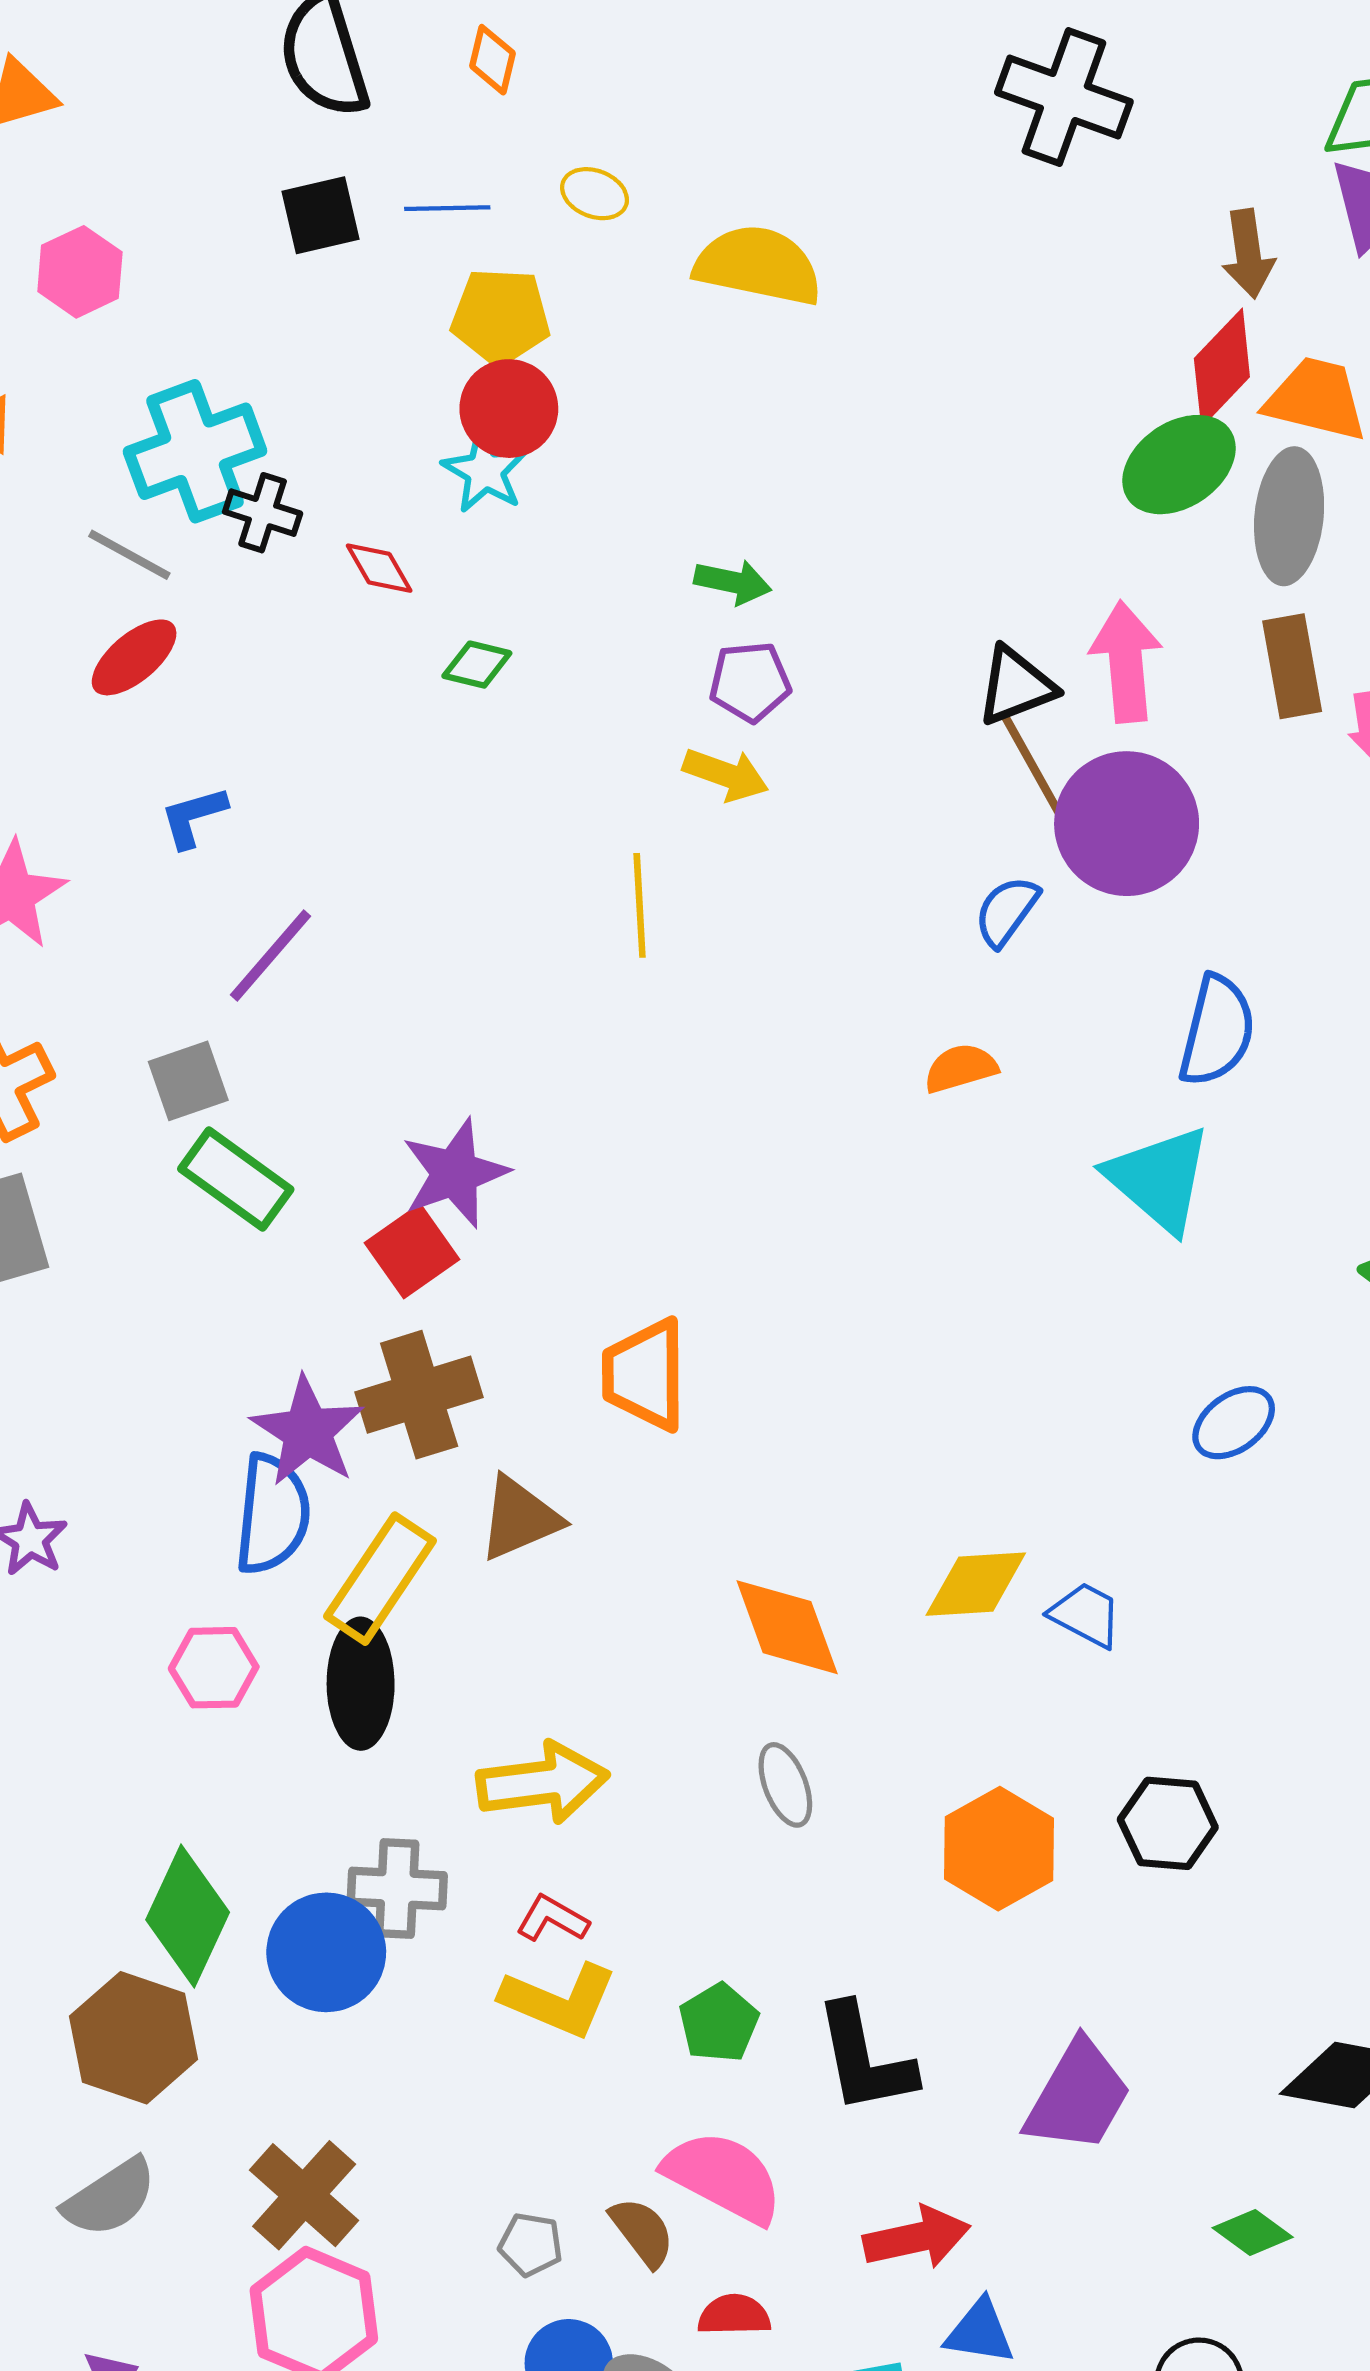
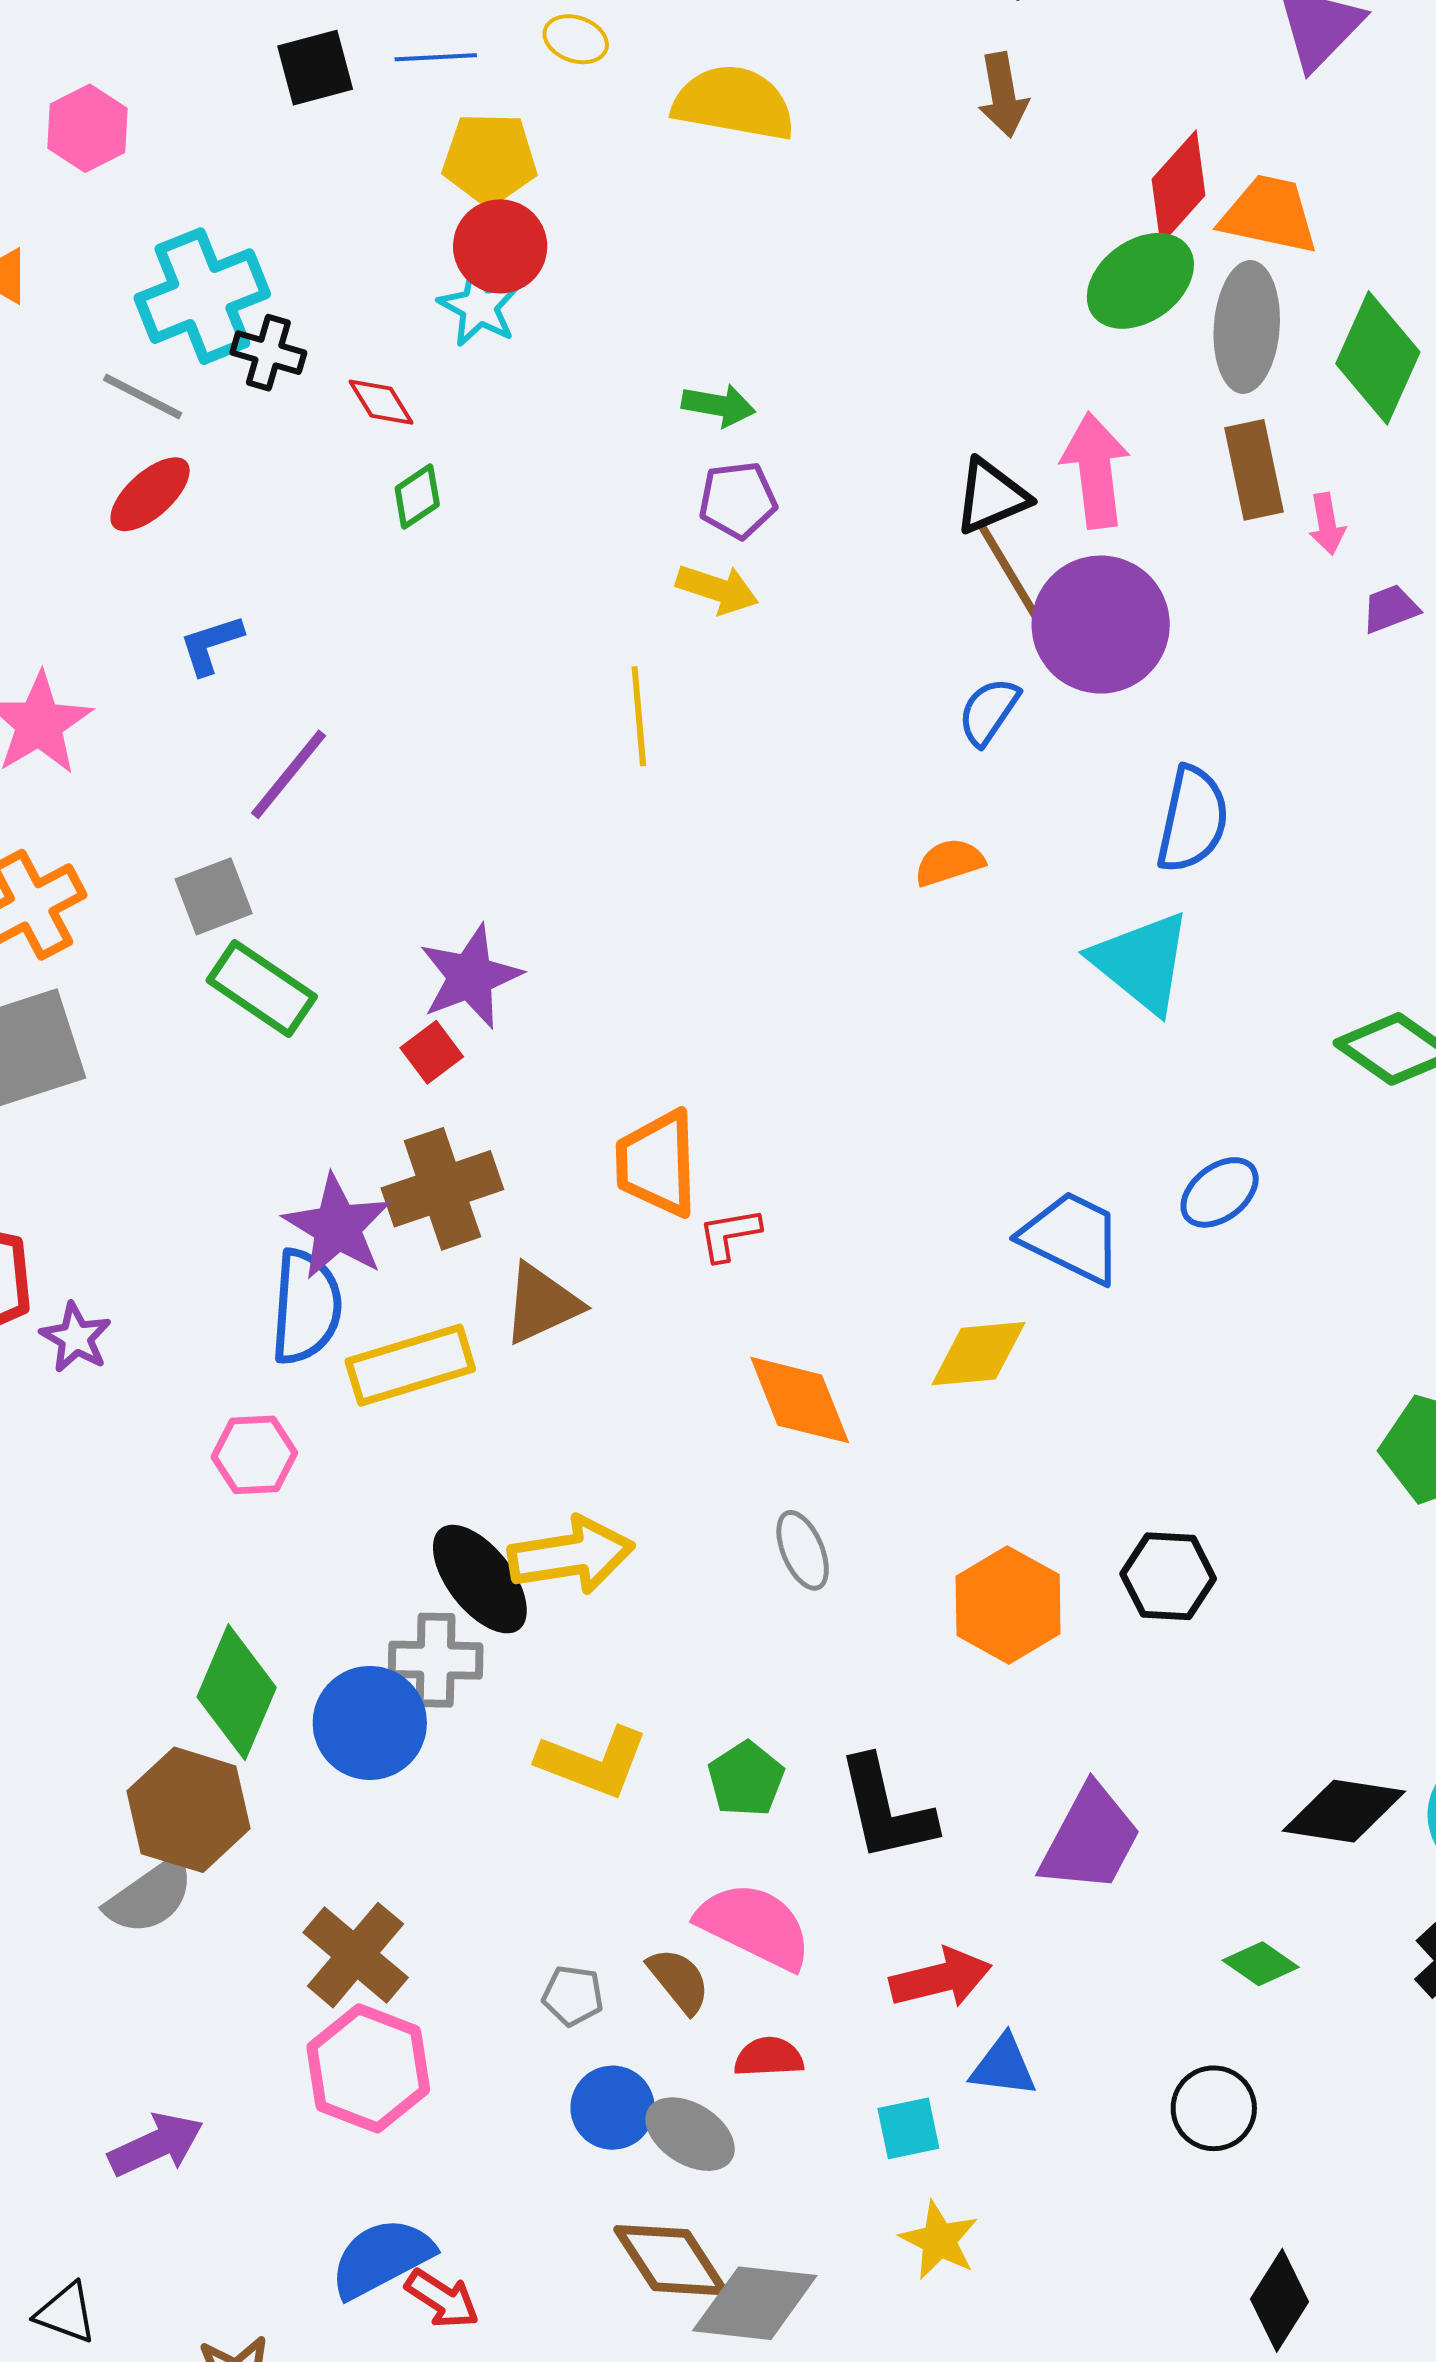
brown arrow: (1248, 254) -> (1003, 95), moved
green diamond: (477, 665) -> (417, 496), moved, turned -46
red square: (412, 1251) -> (432, 1052), size x0.7
yellow rectangle: (380, 1579) -> (410, 1365), turned 41
blue trapezoid: (1086, 1615) -> (1072, 1237), moved, size x1.5
black ellipse: (361, 1684) -> (480, 1579), moved, turned -36
red L-shape: (552, 1919) -> (729, 1234), moved, turned -38
gray semicircle: (110, 2198) -> (150, 1896), moved

